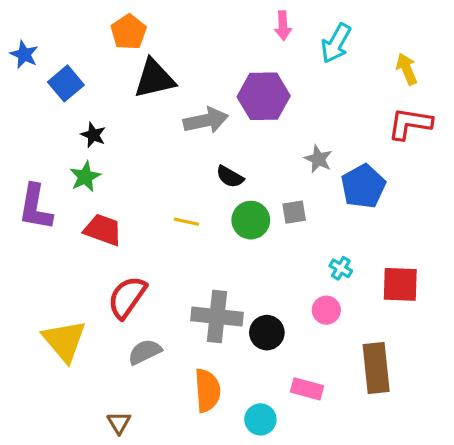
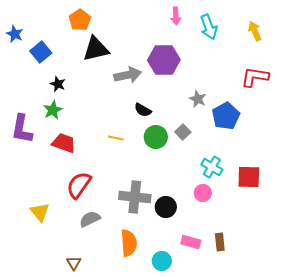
cyan arrow: (336, 43) -> (209, 27), turned -50
yellow arrow: (407, 69) -> (255, 31), moved
gray square: (294, 212) -> (183, 132), turned -35
cyan cross: (341, 268) -> (212, 167), size x1.5
yellow triangle: (64, 341) -> (40, 212), size x0.7
brown rectangle: (376, 368) -> (220, 242), moved, size x0.6

